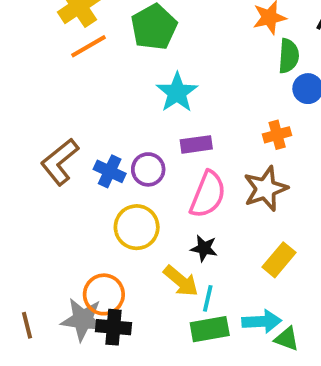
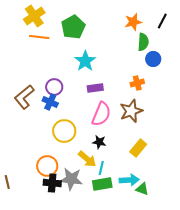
orange line: (89, 46) -> (39, 37), turned 36
purple circle: (148, 169) -> (54, 87), moved
gray star: (83, 319) -> (71, 179), moved

